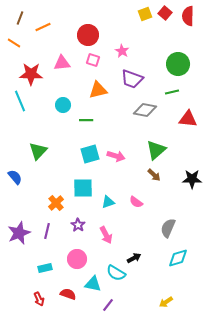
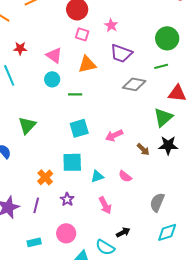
pink triangle: (62, 63) -> (54, 55), moved, turned 42
red star: (31, 74) -> (20, 48), size x0.6
green triangle: (156, 150) -> (163, 117), moved
pink arrow: (116, 156) -> (114, 135), moved, turned 138
black star: (192, 179) -> (168, 145), moved
pink arrow: (106, 235) -> (105, 205), moved

